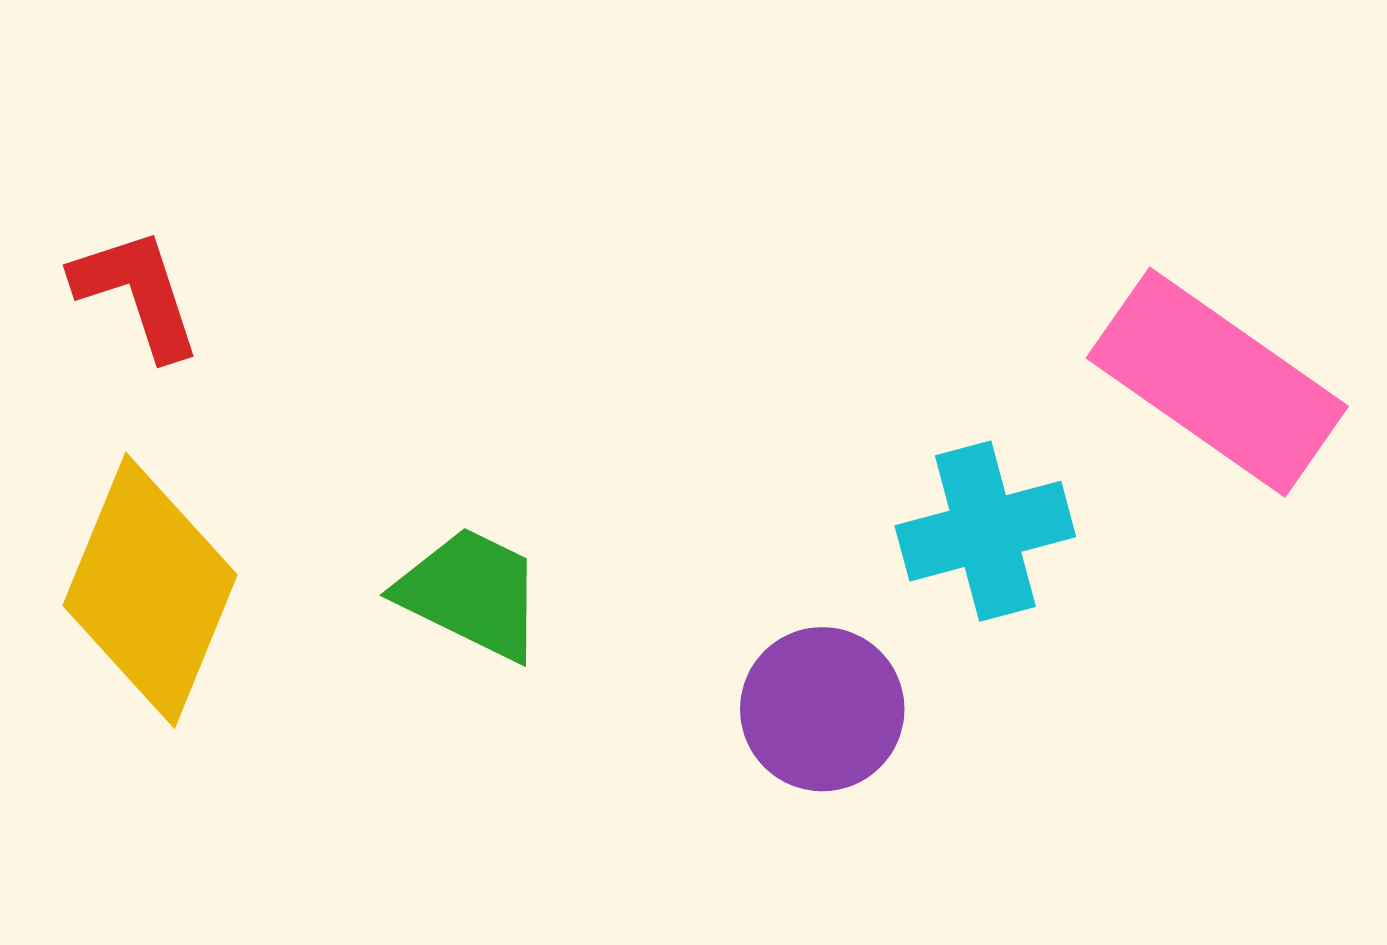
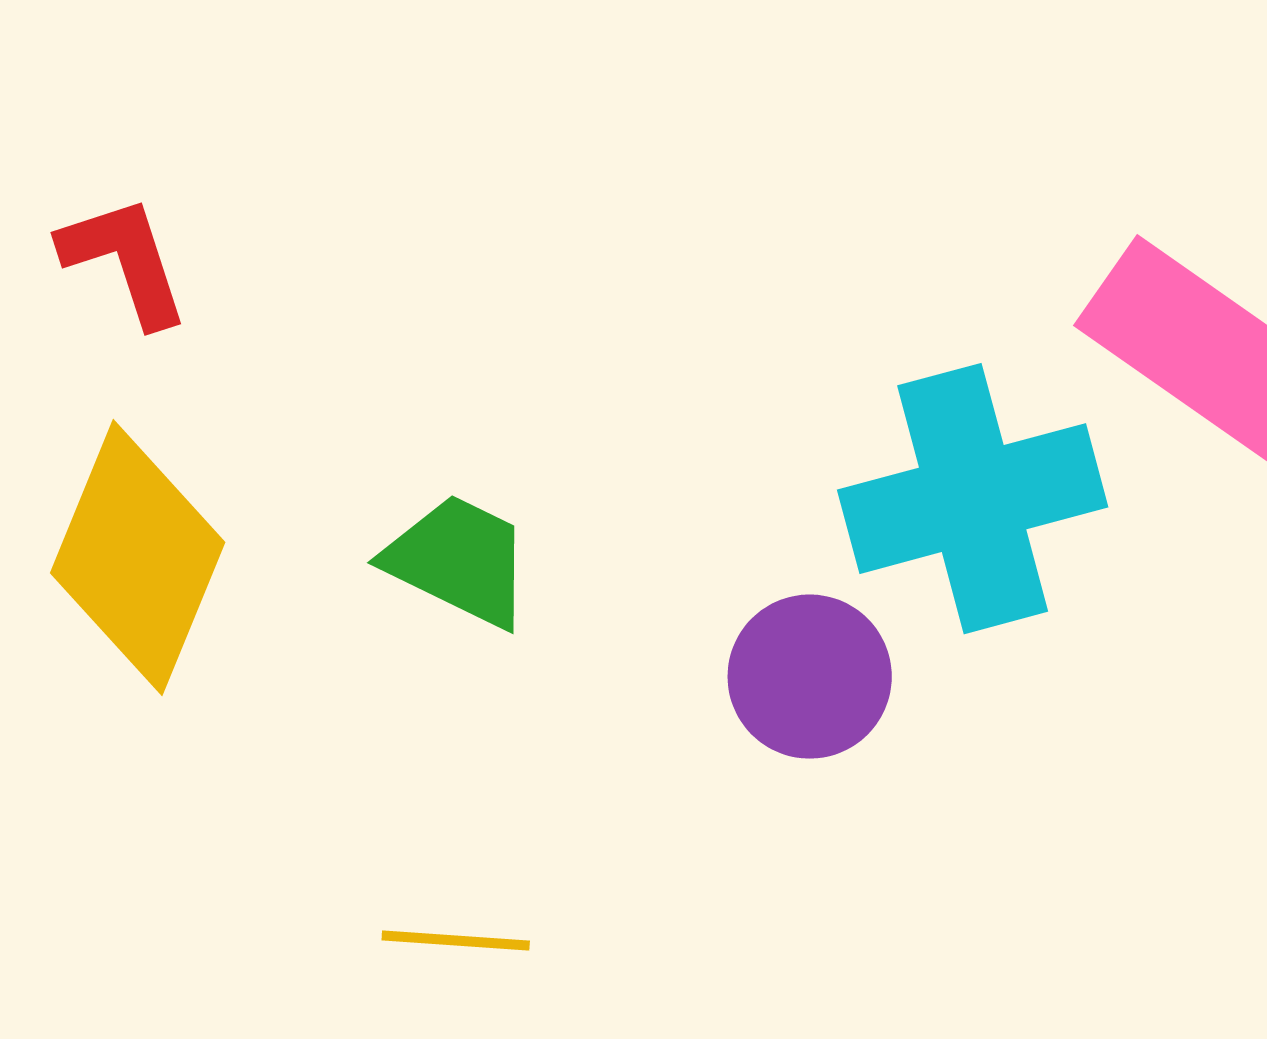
cyan cross: (985, 531) -> (973, 499), size x1.5

